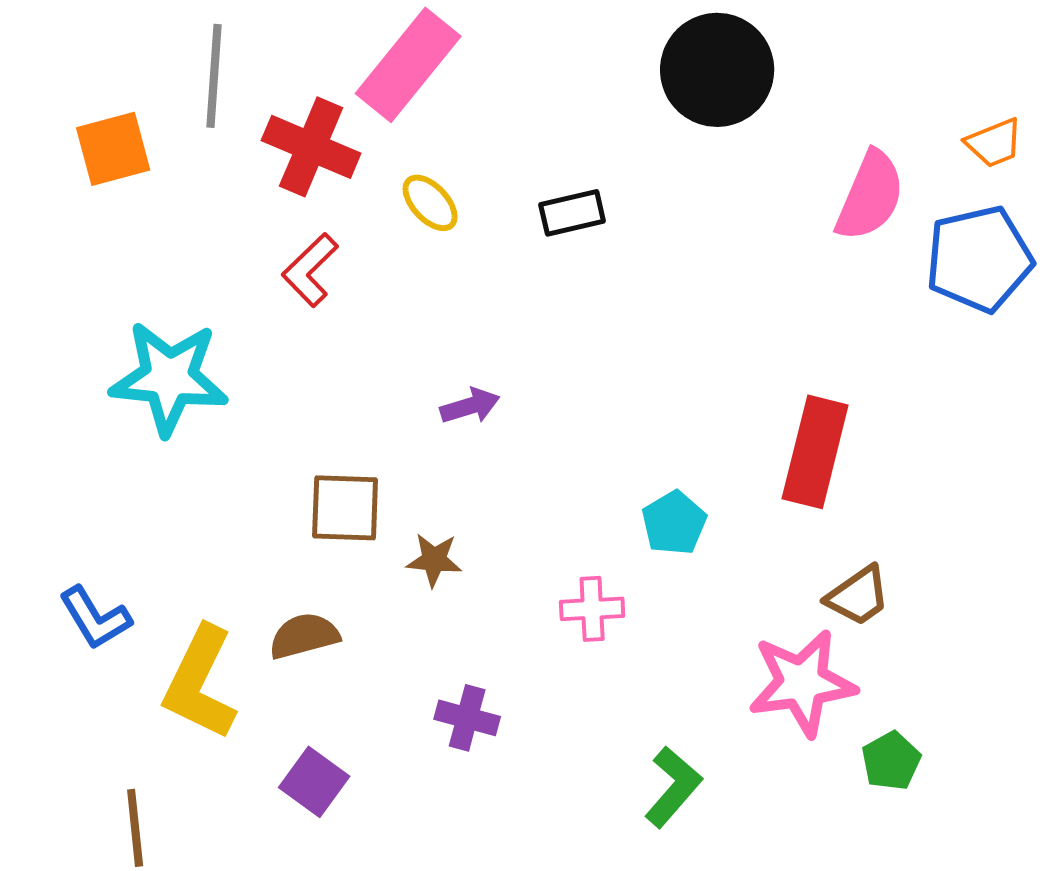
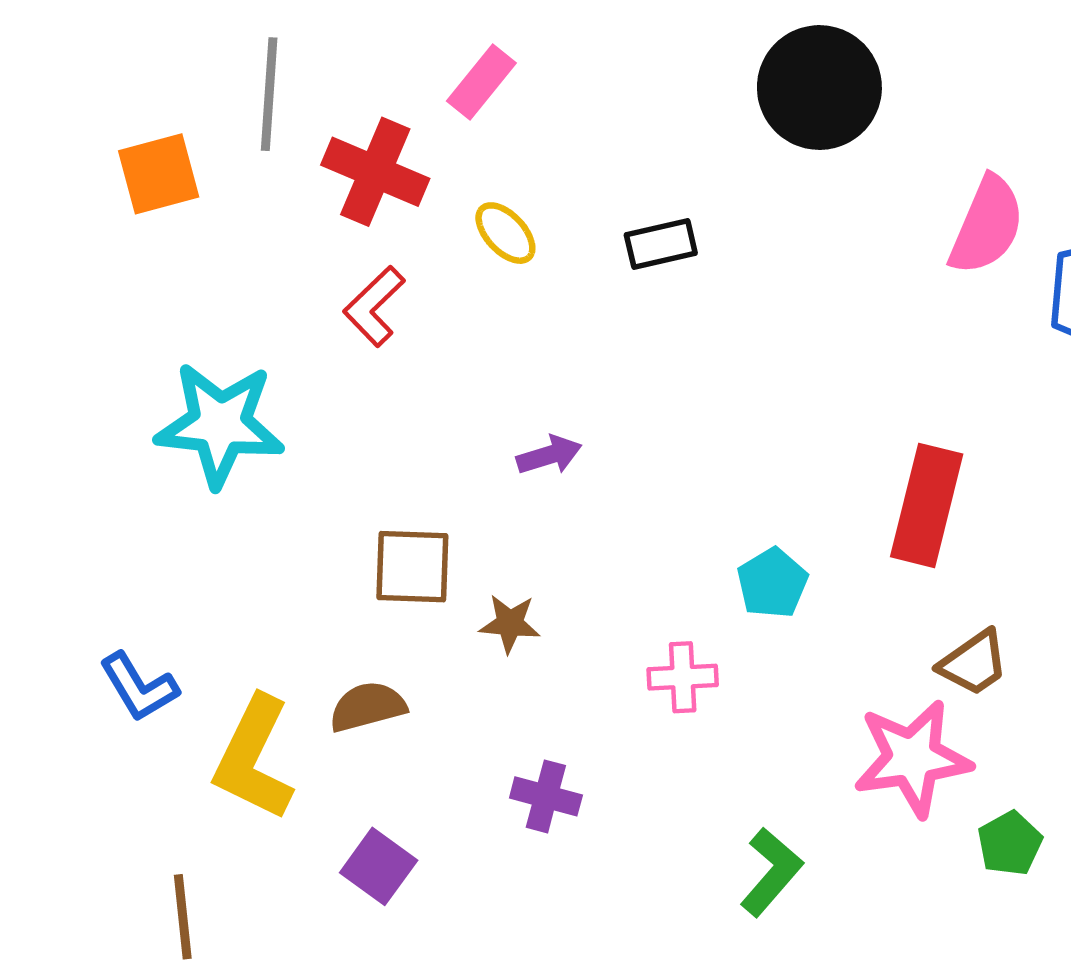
pink rectangle: (408, 65) -> (481, 82), size x0.6

